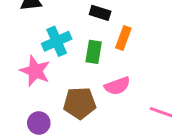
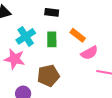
orange rectangle: (123, 38) -> (78, 35), moved, turned -63
pink semicircle: (117, 86) -> (89, 53), moved

